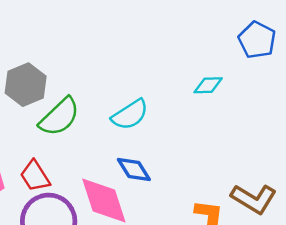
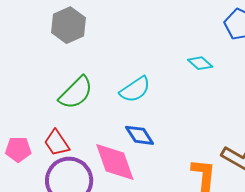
gray hexagon: (26, 85) -> (68, 25), moved
cyan diamond: (208, 85) -> (200, 63), turned 45

